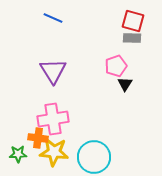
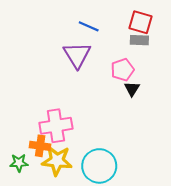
blue line: (53, 18) -> (89, 26), moved
purple triangle: (53, 71) -> (77, 55), moved

